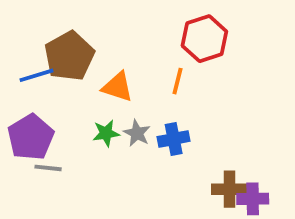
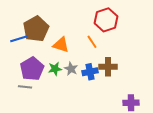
orange line: (177, 81) -> (92, 42), turned -48
purple pentagon: (31, 137) -> (32, 69), moved
brown cross: (230, 189) -> (108, 67), moved

